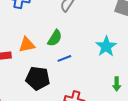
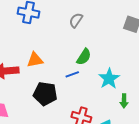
green semicircle: (55, 38) -> (84, 57), moved
cyan star: (106, 46) -> (109, 79), moved

